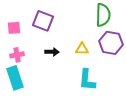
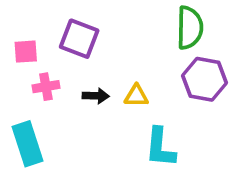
yellow triangle: (82, 49) -> (136, 96), moved
pink cross: (17, 55) -> (46, 87), moved

